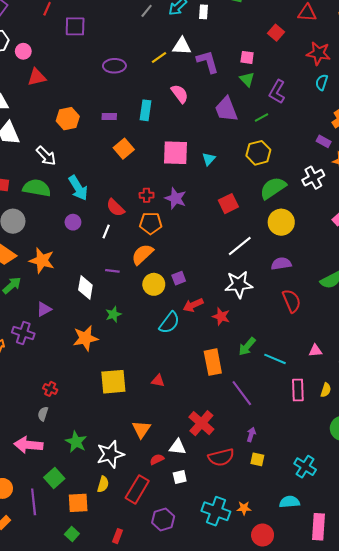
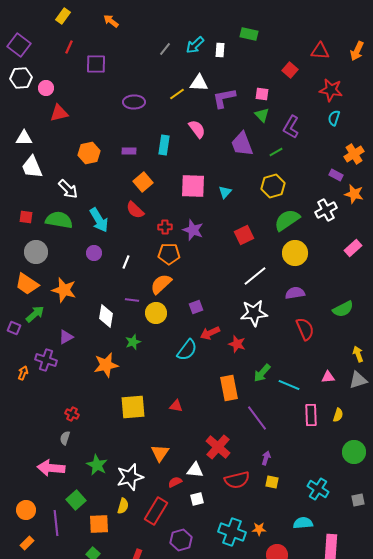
purple L-shape: (208, 62) -> (224, 98), turned -85
red semicircle: (115, 208) -> (135, 210), moved
yellow circle: (154, 284) -> (156, 313), moved

